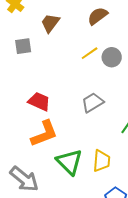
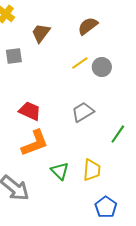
green triangle: (69, 162) -> (60, 171), size x0.7

